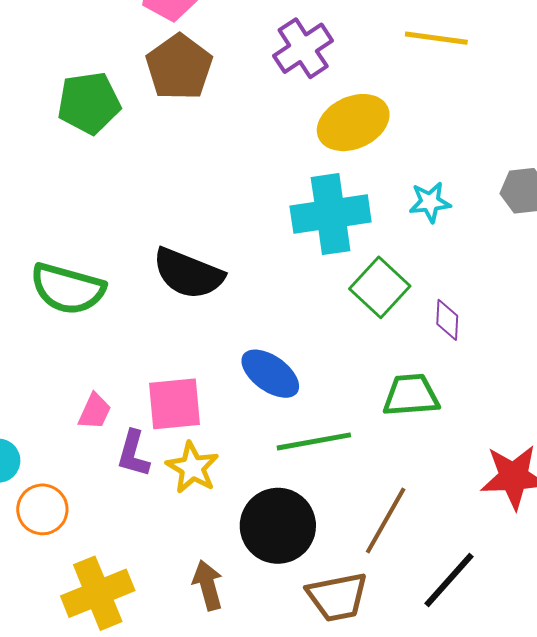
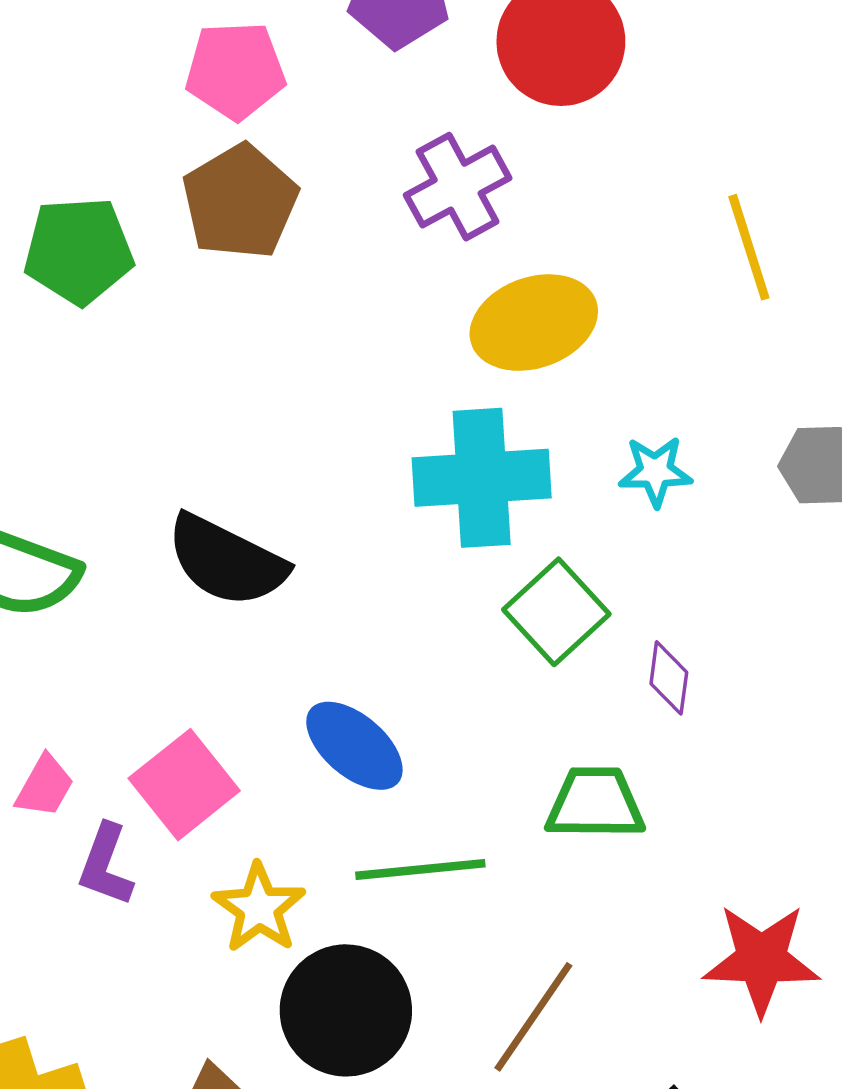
yellow line: (436, 38) -> (749, 247), moved, turned 60
pink square: (174, 404) -> (184, 785), turned -38
yellow star: (192, 468) -> (259, 908), moved

